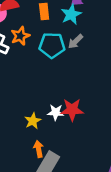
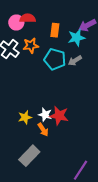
orange arrow: (39, 149) -> (43, 130), moved, turned 144

